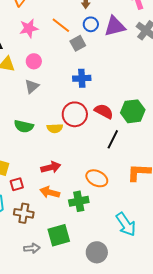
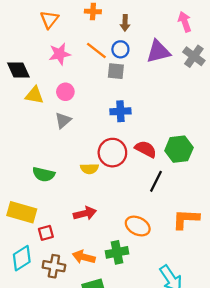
blue circle: (91, 24) -> (120, 49), moved
gray square: (78, 43) -> (116, 71), turned 35
green semicircle: (24, 126) -> (44, 174), moved
orange arrow: (50, 192) -> (84, 257), moved

